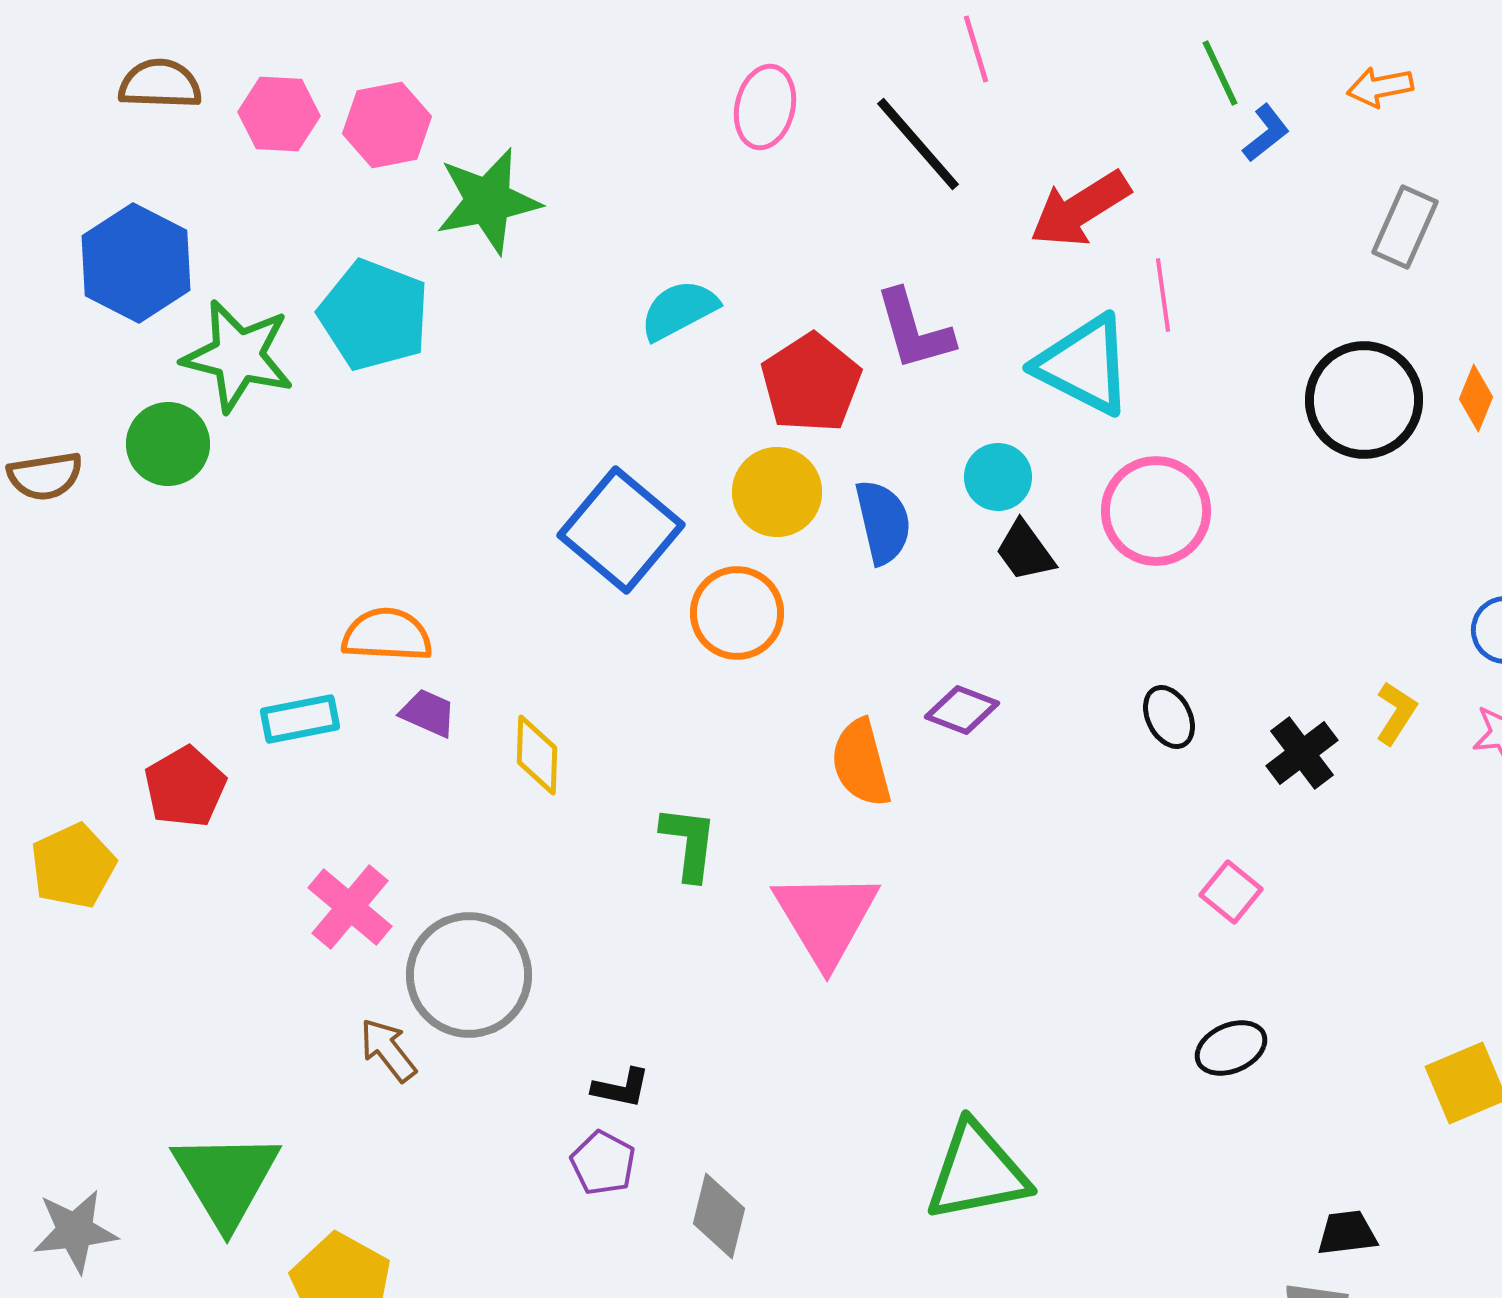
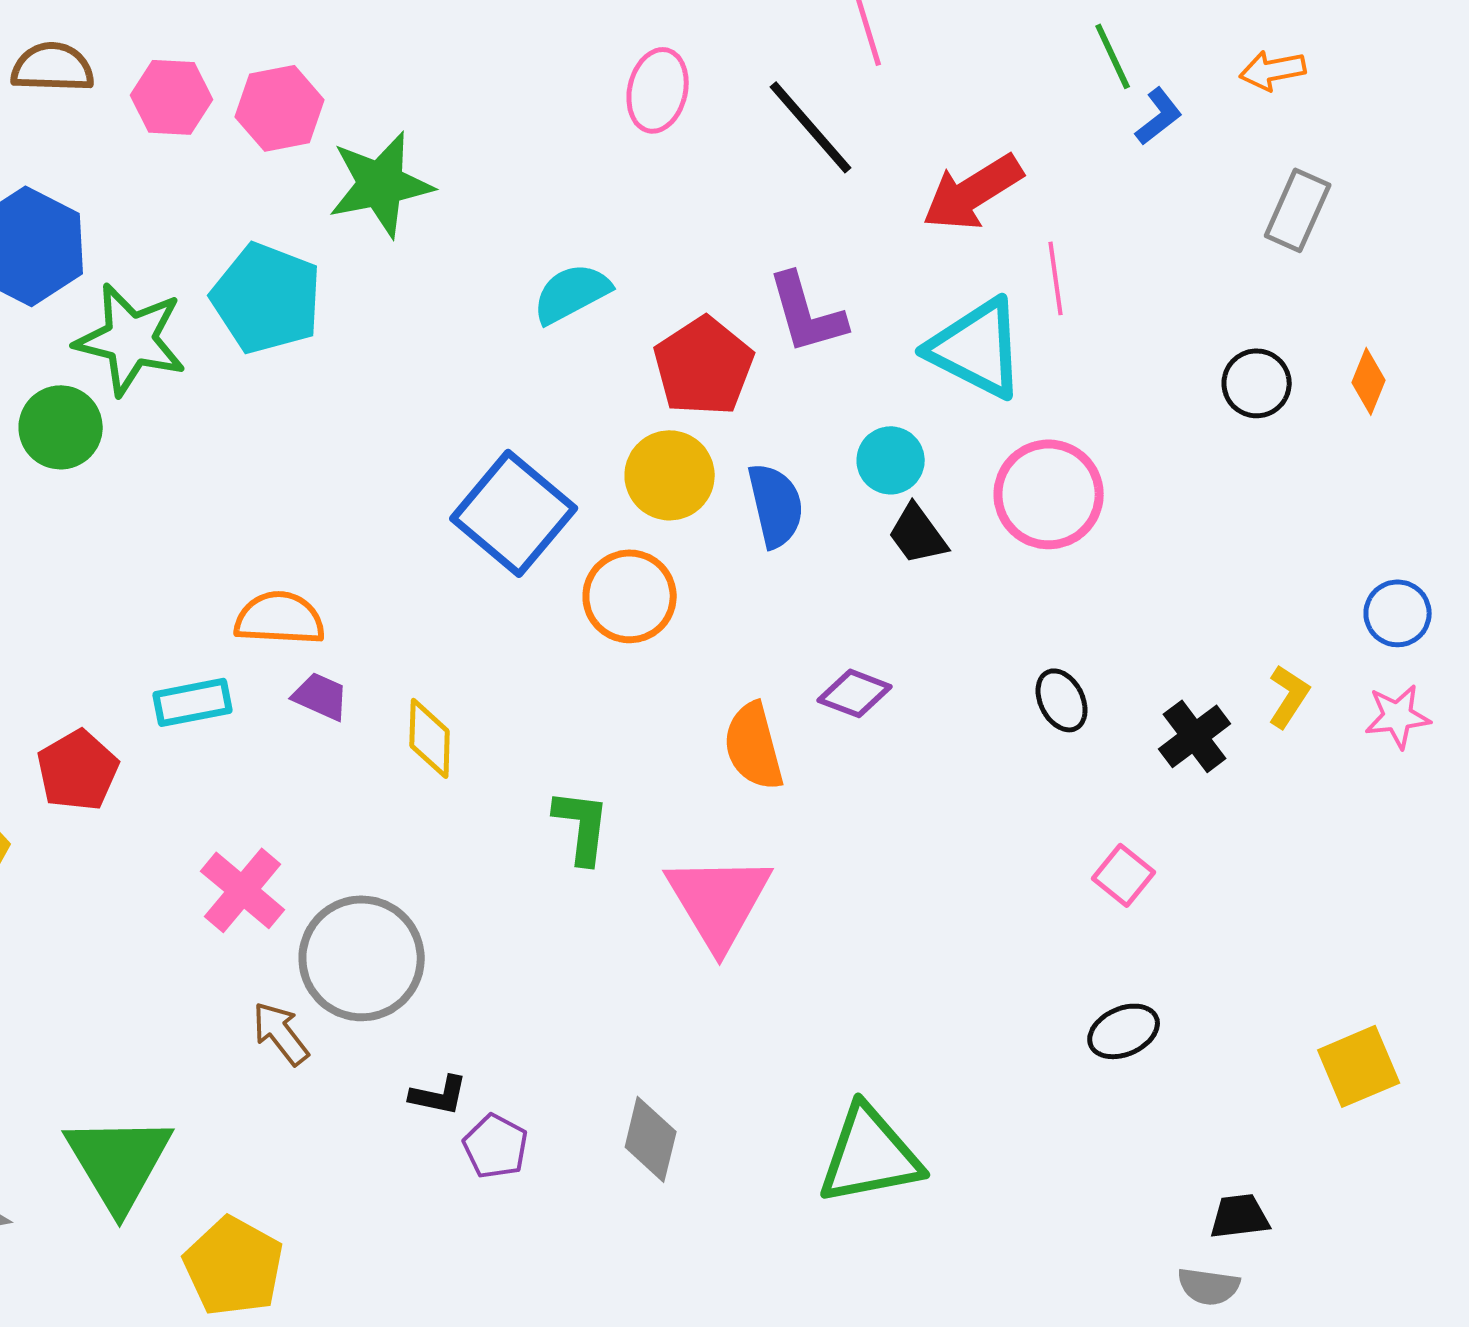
black circle: (1364, 400) -> (1257, 383), size x0.6
black L-shape: (621, 1088) -> (439, 1095), moved
gray diamond: (719, 1216) -> (651, 1139), moved

